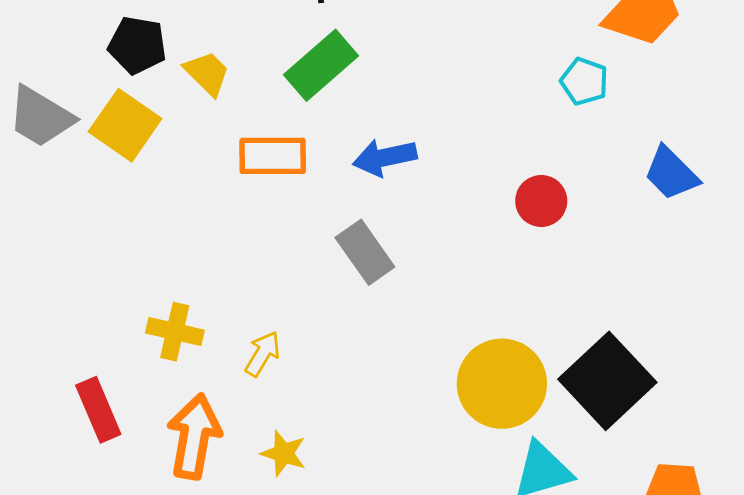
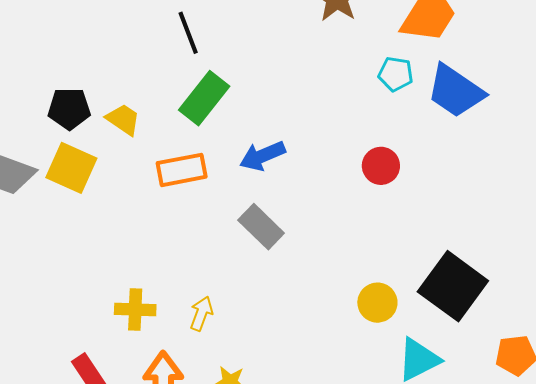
blue trapezoid: (671, 173) -> (455, 91), moved, size x1.4
yellow circle: (502, 384) -> (377, 303), size x0.6

